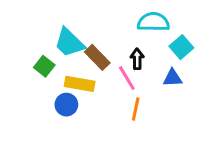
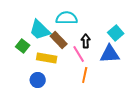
cyan semicircle: (153, 22) -> (67, 18), moved
blue triangle: (173, 78) -> (110, 54), size x1.5
blue circle: (66, 105) -> (38, 80), moved

